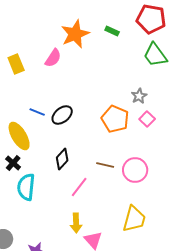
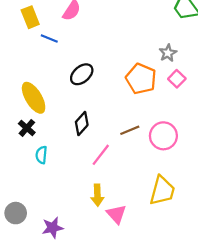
blue line: (37, 112) -> (49, 38), moved
brown line: (105, 165) -> (130, 130), turned -36
cyan semicircle: (26, 187) -> (41, 155), size x0.6

